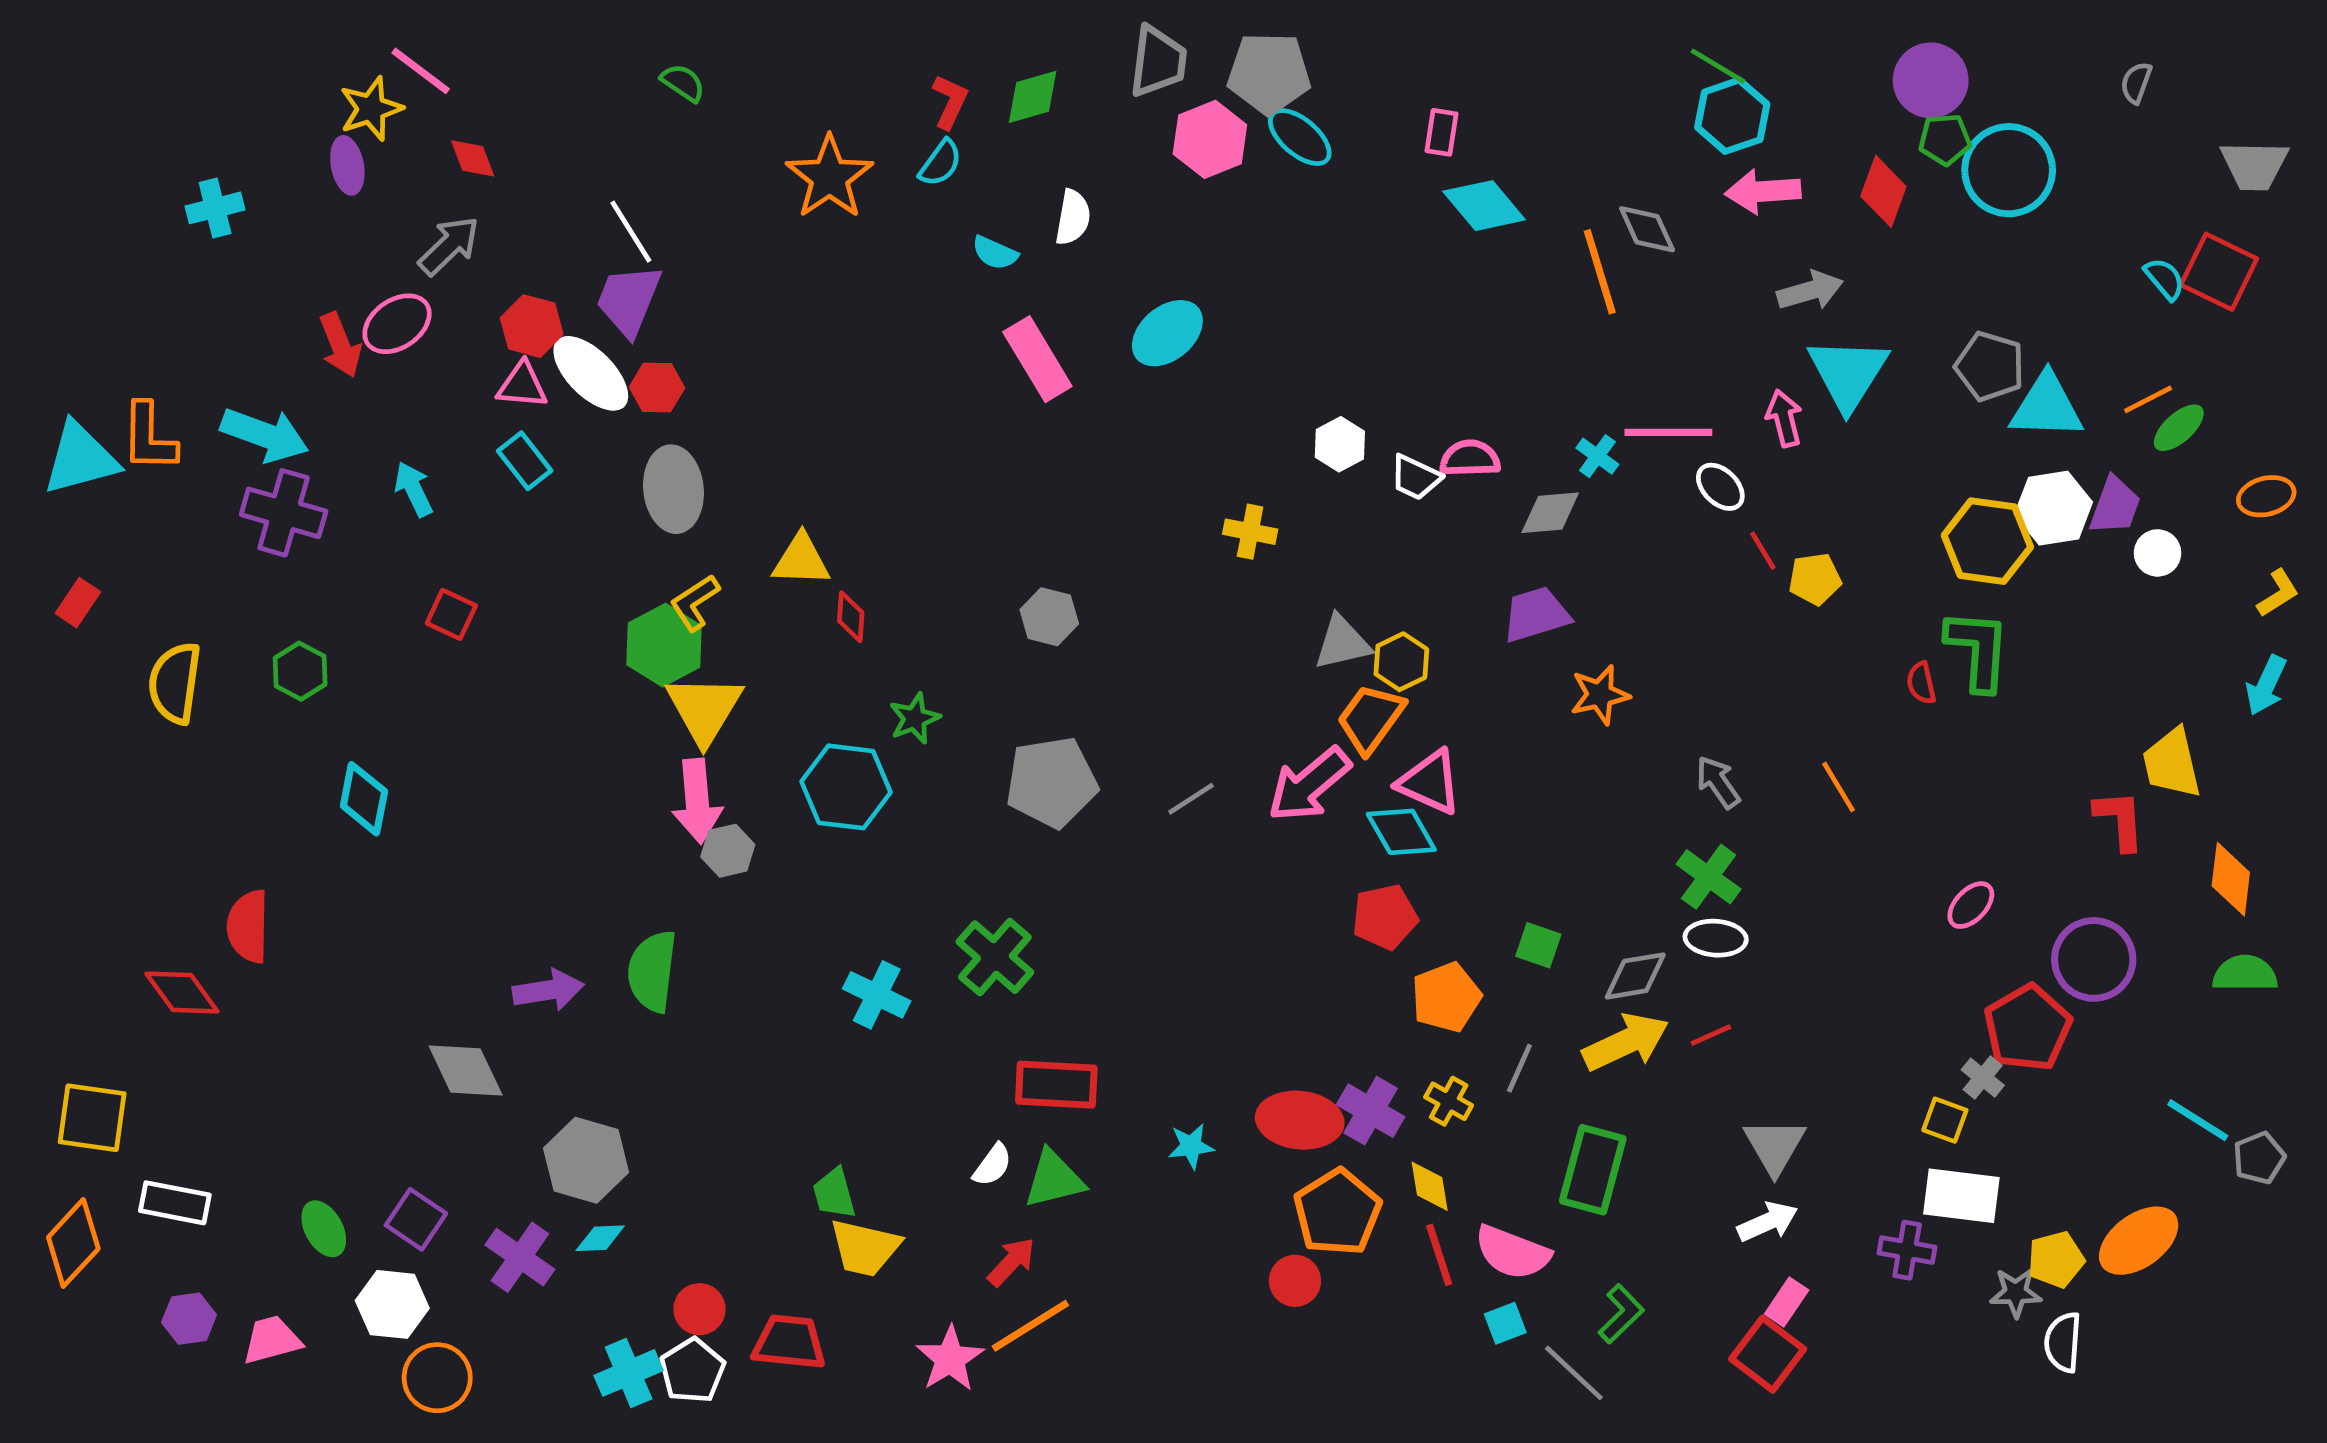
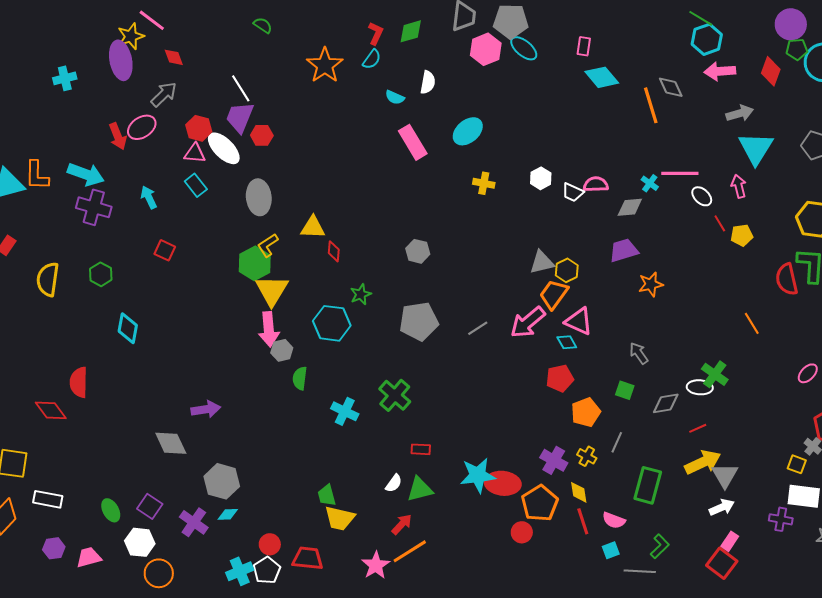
purple ellipse: (347, 165) -> (121, 60), size x1.6
red hexagon: (657, 388) -> (262, 135), moved
pink arrow: (1784, 418) -> (739, 186), moved
yellow cross: (1250, 532) -> (484, 183), moved
red semicircle: (1921, 683) -> (787, 279), size x1.8
gray arrow: (1718, 782) -> (639, 353), moved
cyan diamond: (1401, 832) -> (567, 342), size x0.7
green cross: (1709, 877) -> (715, 374), moved
green semicircle: (652, 971) -> (300, 378), moved, size x0.7
yellow arrow: (1626, 1042) -> (703, 462), moved
red rectangle: (1056, 1085) -> (421, 449), size x0.6
red ellipse: (1300, 1120) -> (503, 483), moved
cyan star: (1191, 1146) -> (478, 475), size x1.8
pink semicircle: (1512, 1252) -> (614, 520), size x0.7
gray line: (1574, 1373) -> (640, 571), turned -40

